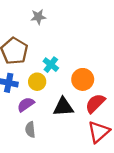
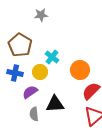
black triangle: (63, 107) -> (55, 104), moved

